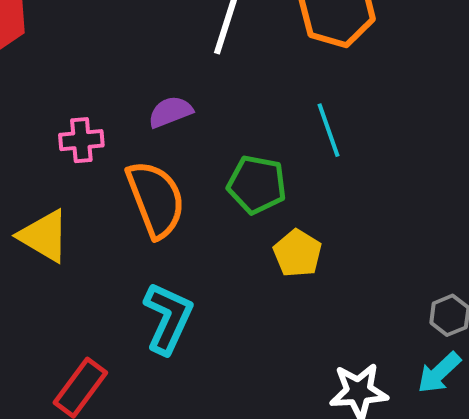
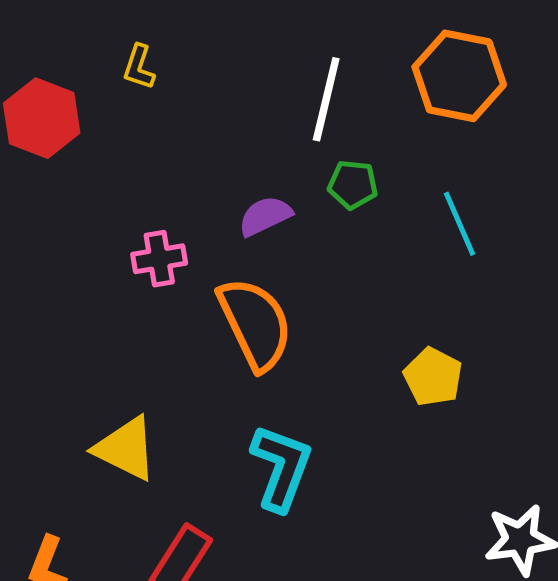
green pentagon: (257, 185) -> (353, 185), moved, size x0.7
yellow triangle: (44, 236) -> (126, 448), moved

